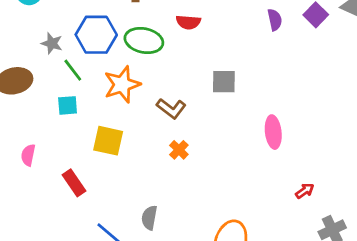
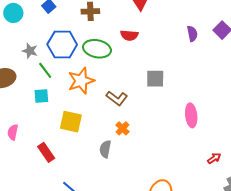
gray semicircle: (149, 218) -> (105, 149), moved

